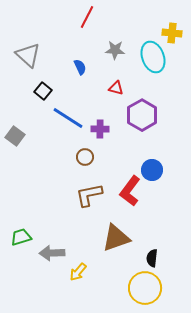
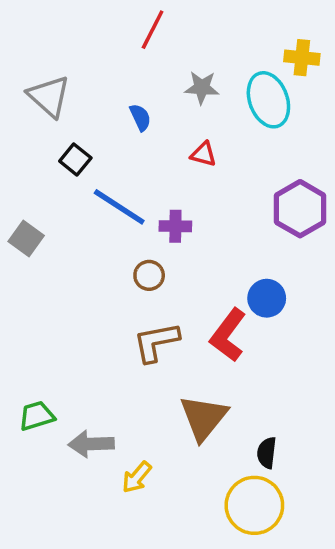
purple hexagon: (142, 115) -> (300, 209), moved
brown triangle: (116, 238) -> (203, 418), turned -32

